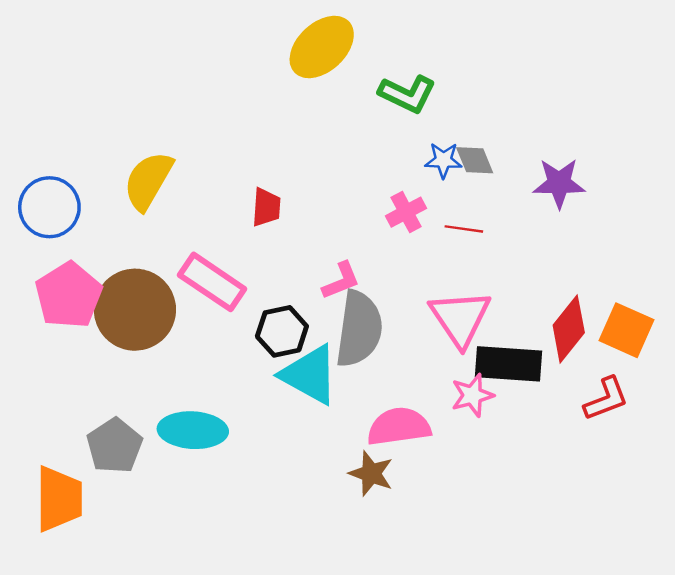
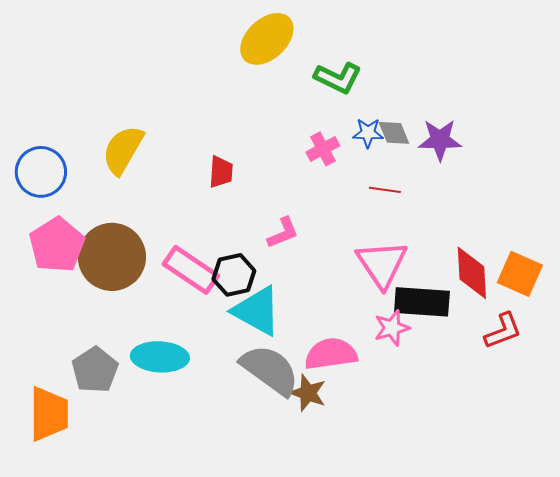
purple star: (559, 183) -> (440, 140), moved
pink cross: (406, 212) -> (323, 149), moved
pink rectangle: (212, 282) -> (191, 270), moved
gray semicircle: (359, 329) -> (270, 370), moved, turned -62
red diamond: (569, 329) -> (472, 273), turned -42

